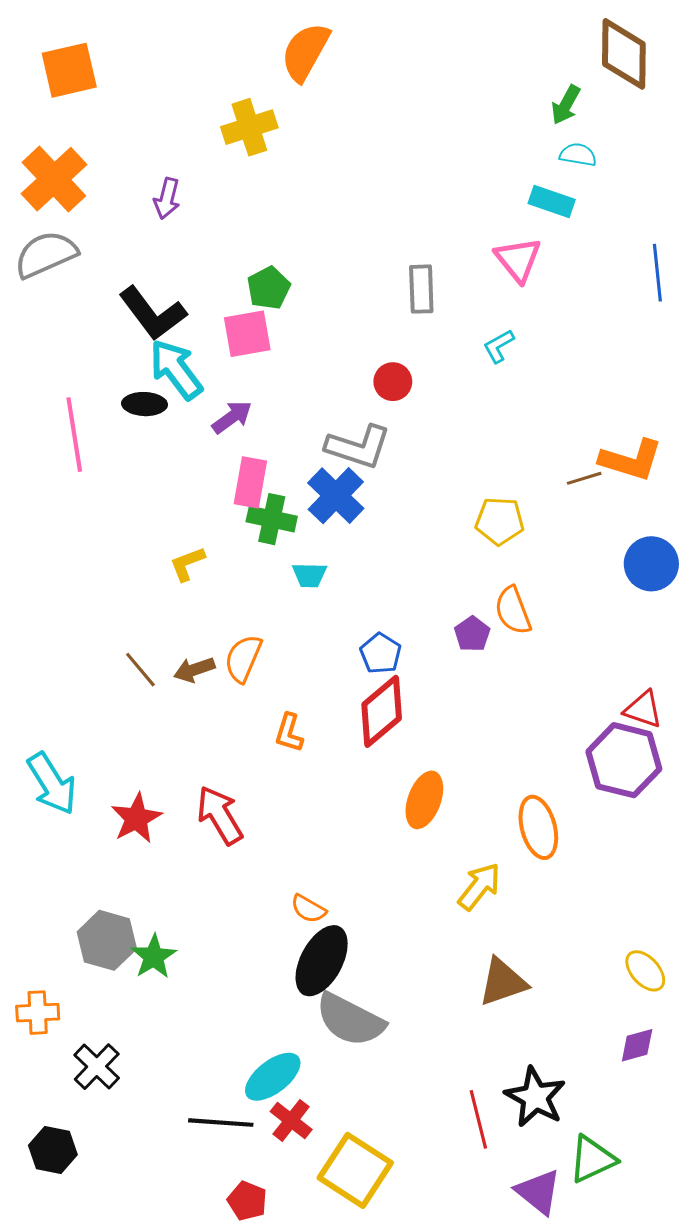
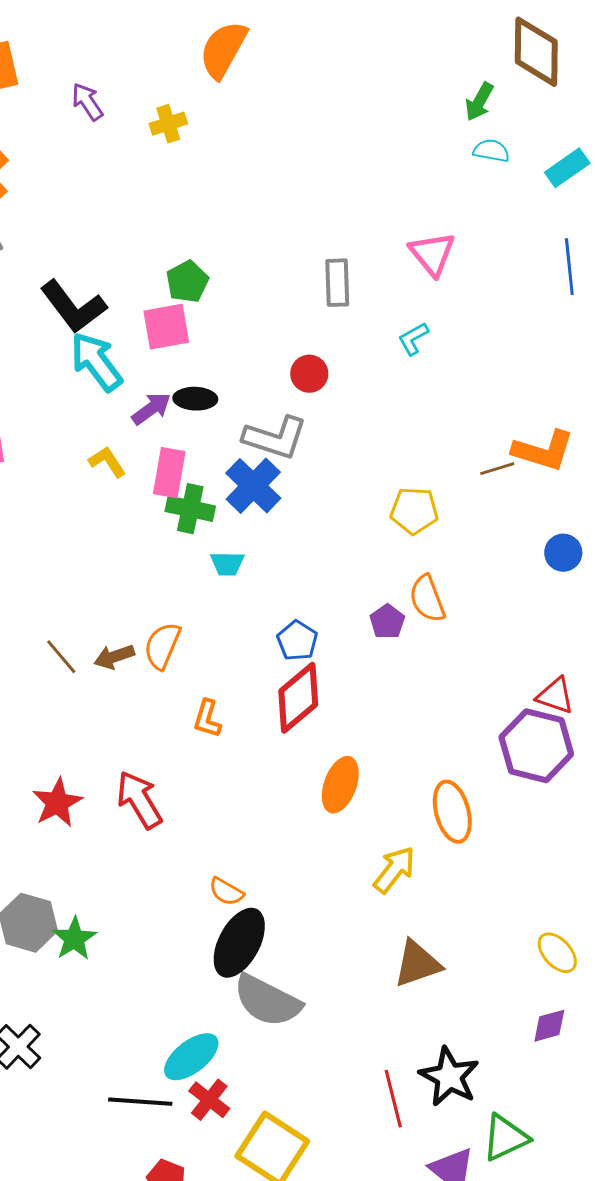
yellow cross: (249, 127) -> (168, 124), size x0.7
purple arrow: (167, 198) -> (87, 102), moved, turned 132
cyan rectangle: (552, 201) -> (567, 168), moved, turned -54
black ellipse: (145, 404) -> (195, 399), moved
yellow L-shape: (187, 564) -> (107, 462), moved, turned 78
blue circle: (651, 564) -> (563, 553), size x0.7

